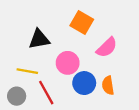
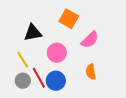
yellow line: (27, 71) -> (23, 60), turned 48
blue circle: (84, 83) -> (56, 81), moved
gray circle: (17, 96) -> (23, 81), moved

